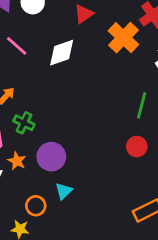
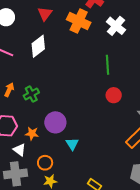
green cross: (24, 123) -> (31, 94), moved, turned -35
orange circle: (36, 206) -> (45, 163), moved

